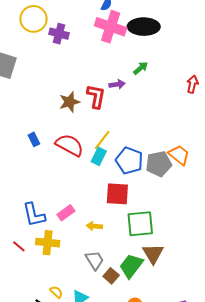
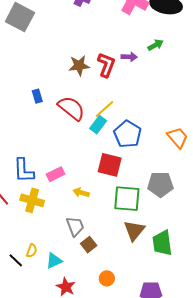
gray pentagon: (159, 164) -> (160, 184), moved
green trapezoid: (131, 266) -> (162, 243), moved, turned -56
yellow semicircle: (56, 292) -> (32, 251), turned 56

